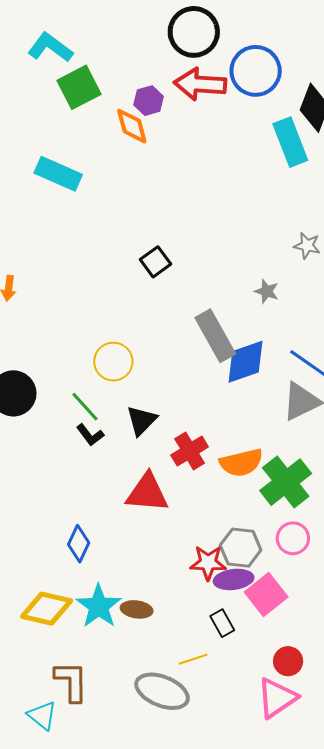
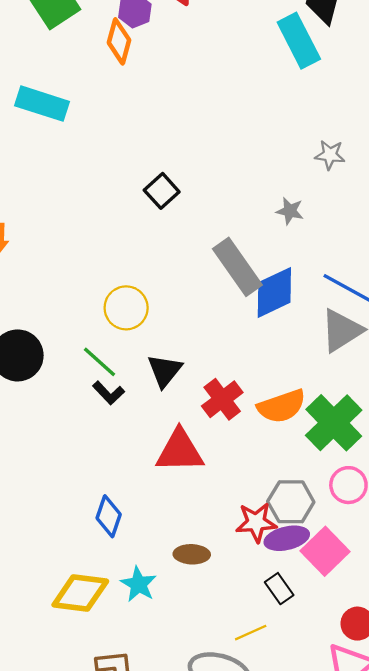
orange diamond: (132, 126) -> (119, 41), turned 36
cyan star: (99, 606) -> (138, 584), size x0.7
brown ellipse: (137, 609) -> (192, 554), moved

